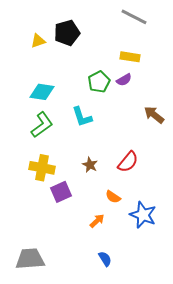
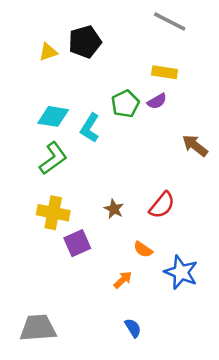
cyan L-shape: (82, 117) -> (90, 128), moved, turned 50

